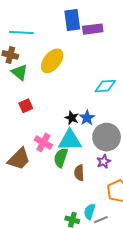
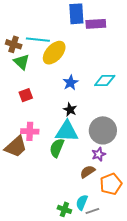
cyan line: (21, 32) -> (38, 40), moved
blue star: (87, 118) -> (70, 83), moved
pink cross: (43, 142) -> (30, 131), moved, turned -30
brown semicircle: (79, 173) -> (88, 172), moved, turned 56

